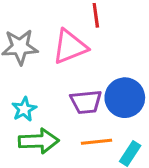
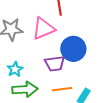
blue circle: (125, 98) -> (73, 49), moved

